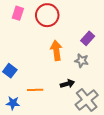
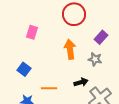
pink rectangle: (18, 13) -> (32, 32), moved
red circle: (47, 15) -> (74, 14), moved

